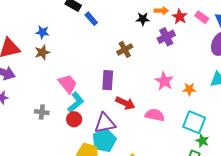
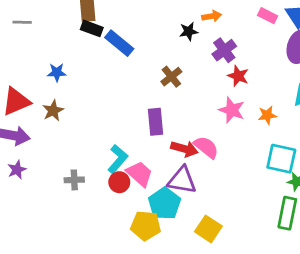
red star: (180, 17) -> (238, 76), moved
blue rectangle: (91, 19) -> (119, 43), size x1.5
brown star: (42, 52) -> (53, 111), moved
pink trapezoid: (68, 84) -> (140, 174), moved
pink semicircle: (155, 115) -> (206, 147), moved, turned 36
purple triangle: (105, 123) -> (182, 180), moved, turned 30

